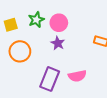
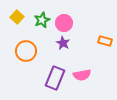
yellow square: (11, 25) -> (17, 17), moved, turned -32

